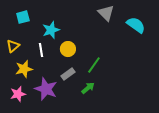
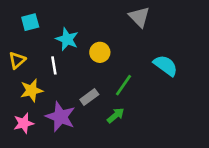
cyan semicircle: (136, 25) -> (166, 65), moved
cyan star: (51, 30) -> (67, 39), turned -30
yellow circle: (68, 49) -> (100, 52), moved

